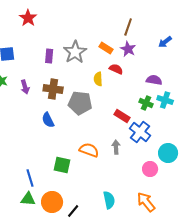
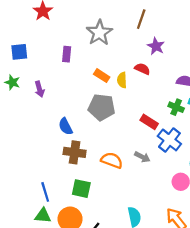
brown line: (128, 27) -> (141, 19), moved
orange rectangle: (106, 48) -> (102, 76), moved
gray star: (75, 52) -> (99, 33), moved
brown cross: (53, 89) -> (75, 152), moved
gray arrow: (116, 147) -> (142, 157), turned 120
green square: (62, 165) -> (81, 189), moved

